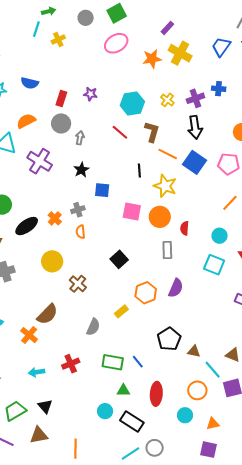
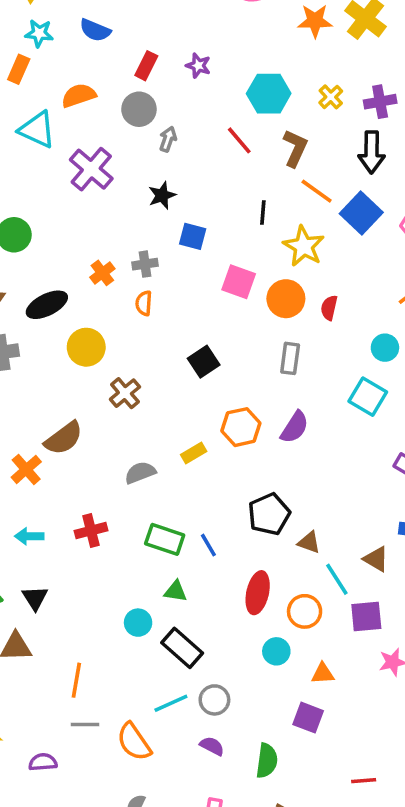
black ellipse: (27, 226) -> (47, 305), moved
red semicircle: (185, 228) -> (329, 308), moved
gray semicircle: (93, 327) -> (140, 473), turned -144
red ellipse: (156, 394) -> (258, 593), moved

